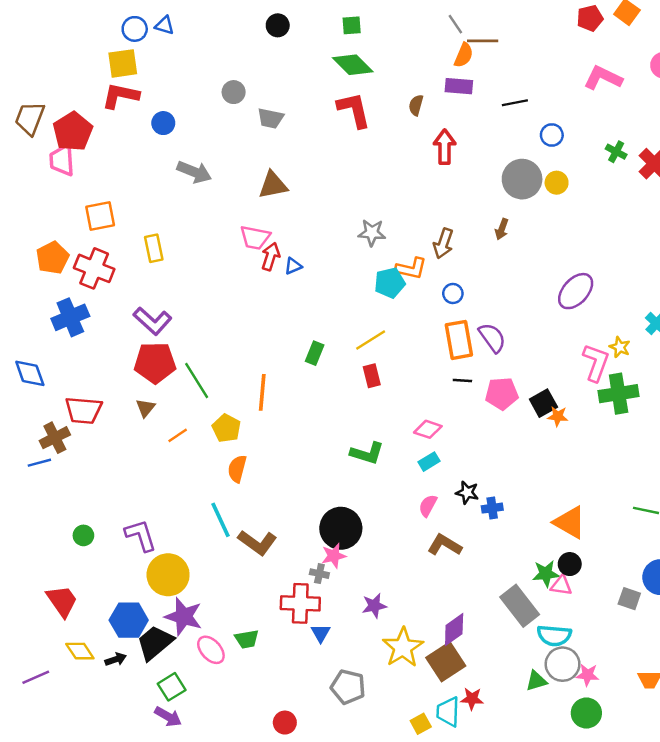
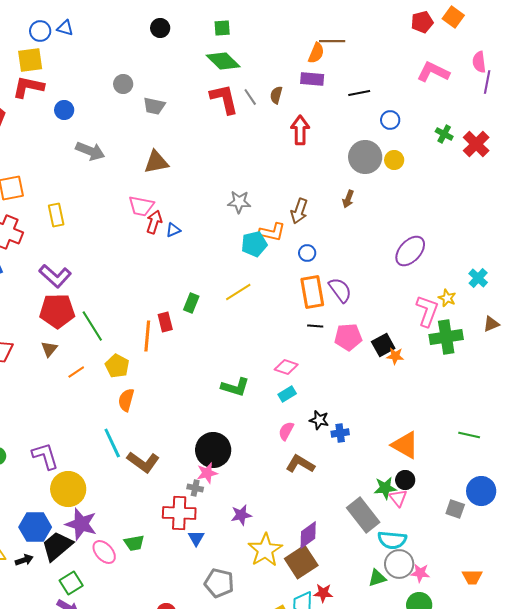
gray line: (455, 24) -> (250, 97), moved
red rectangle: (372, 376) -> (165, 322), moved
pink triangle: (561, 585) -> (398, 498), turned 42

